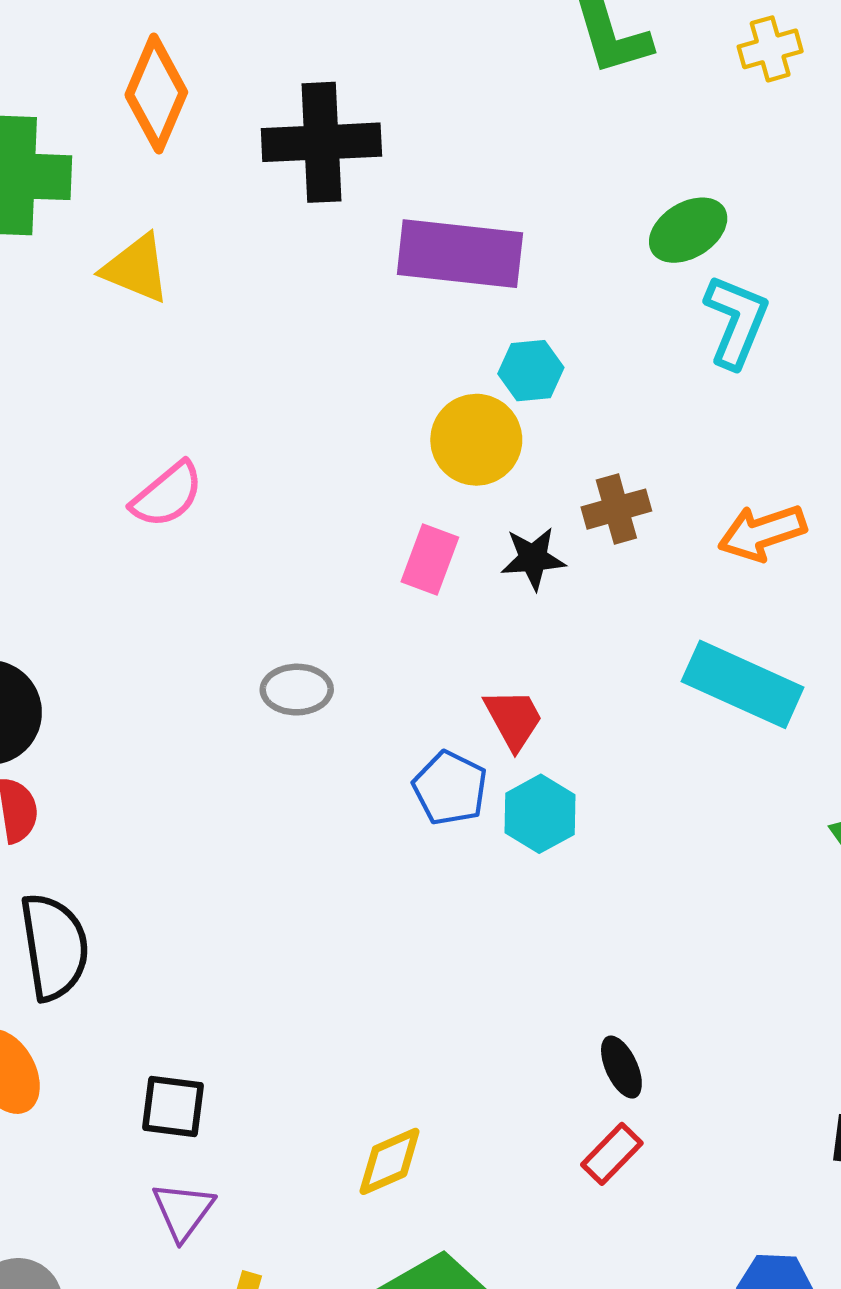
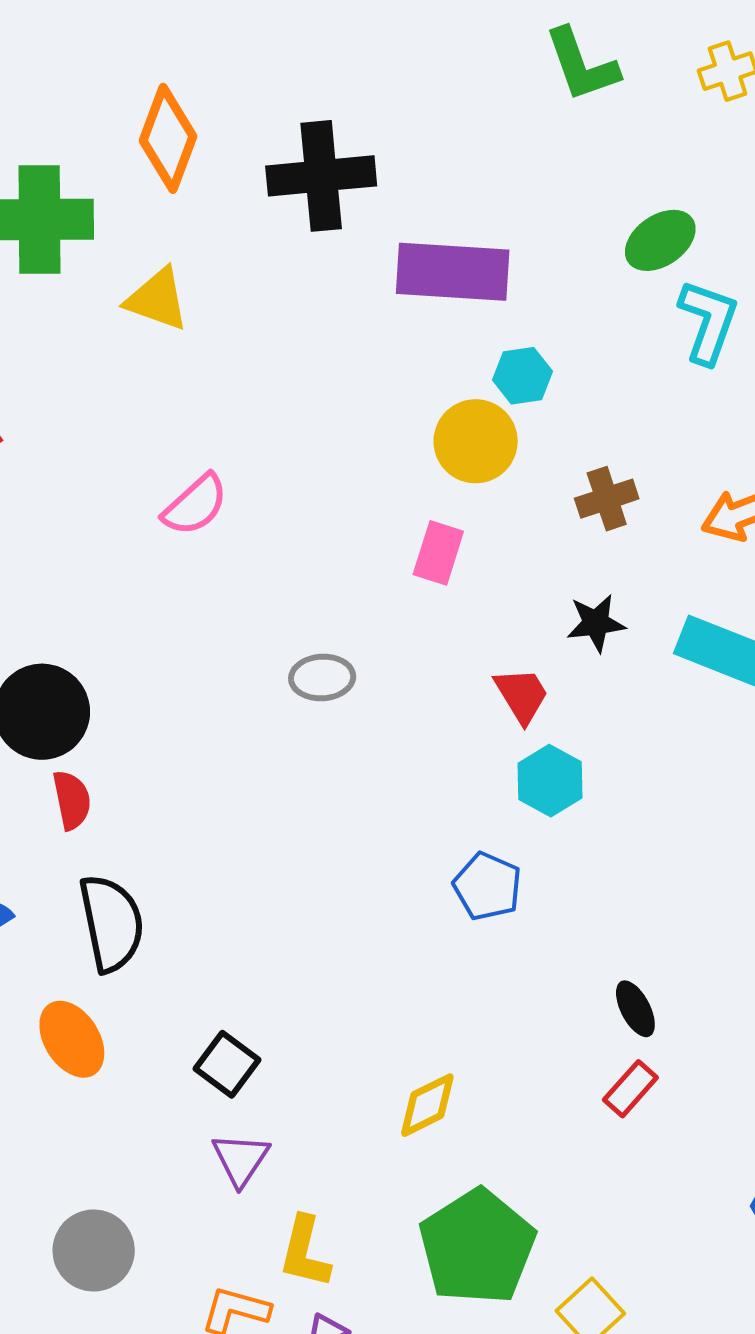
black star: (533, 558) -> (596, 623), moved
blue pentagon: (450, 788) -> (487, 886), moved
black square: (173, 1107) -> (227, 1064), turned 32

